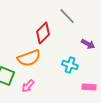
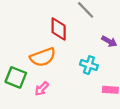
red diamond: (43, 33) -> (59, 29), turned -45

